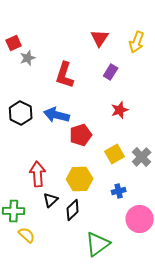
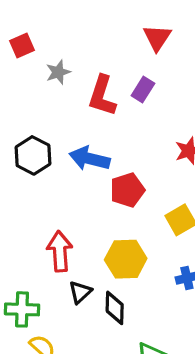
gray star: (28, 58) -> (58, 72), moved
purple rectangle: (111, 72) -> (143, 89), moved
black diamond: (73, 210) -> (115, 308), turned -45

